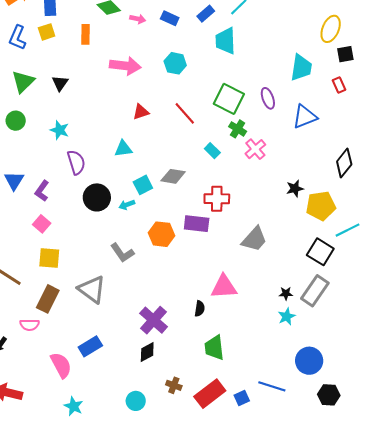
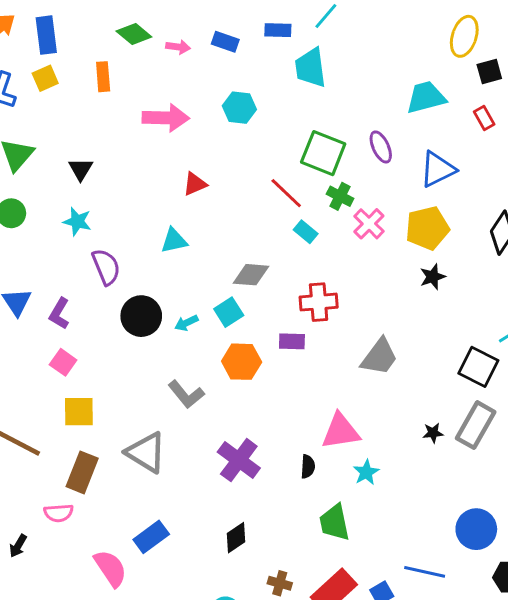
blue rectangle: (206, 14) -> (278, 30), turned 48
cyan trapezoid: (301, 68) -> (426, 97), turned -108
black triangle: (60, 83) -> (81, 169), moved
red line: (185, 113) -> (286, 193), moved
cyan square: (143, 185) -> (229, 312), moved
yellow pentagon: (321, 206) -> (427, 228), moved
purple rectangle: (197, 224) -> (292, 341), size x0.7
cyan star: (287, 316) -> (366, 472), moved
purple cross: (154, 320) -> (239, 460), moved

